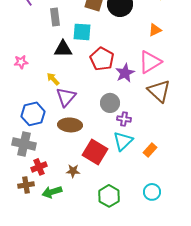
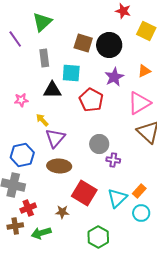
pink star: (21, 62) -> (21, 100), moved
purple star: (125, 73) -> (114, 77), moved
cyan triangle: (123, 141) -> (117, 198), moved
cyan circle: (152, 192) -> (141, 213), moved

